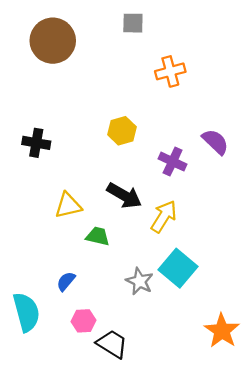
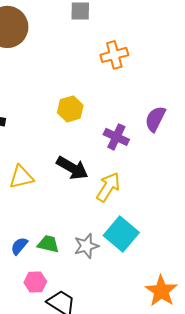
purple semicircle: (215, 142) -> (155, 119), turned -108
green trapezoid: (98, 236) -> (48, 244), moved
gray star: (140, 281) -> (86, 246), turned 30

